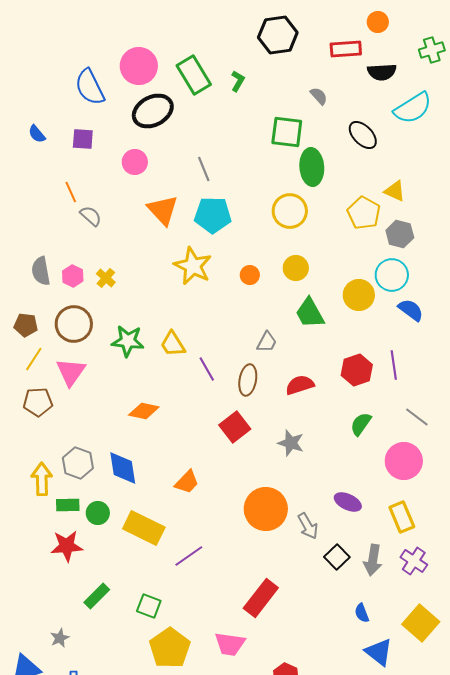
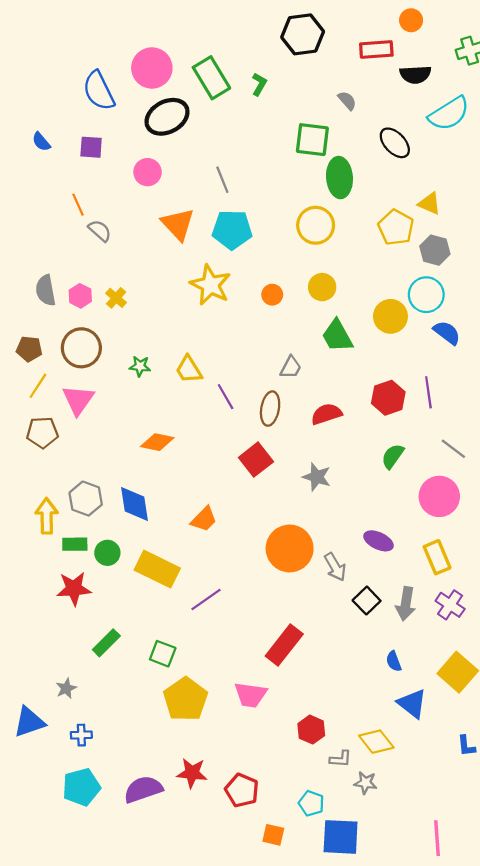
green star: (128, 341) -> (140, 366), size x0.6

